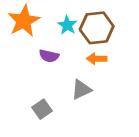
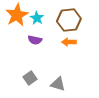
cyan star: (67, 25) -> (37, 18), moved
gray triangle: (81, 90) -> (58, 84), moved, turned 42

